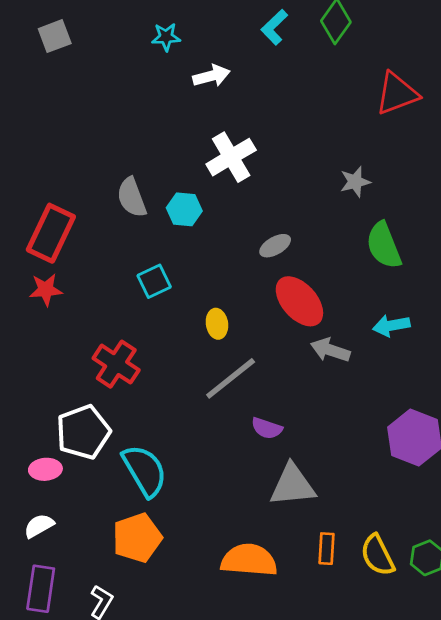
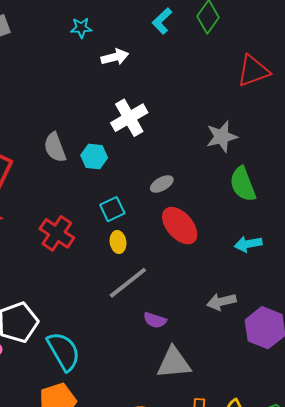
gray star: (355, 182) -> (222, 137), size x1.4
cyan square: (154, 281) -> (112, 209), moved
gray arrow: (330, 350) -> (221, 302), moved, turned -32
red cross: (116, 364) -> (57, 233), moved

